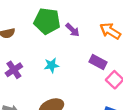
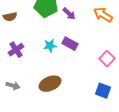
purple rectangle: (98, 62) -> (70, 44), moved

